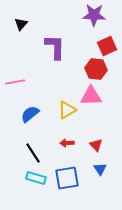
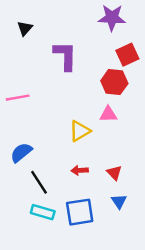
pink triangle: (91, 96) -> (108, 114), size x0.7
blue semicircle: (30, 114) -> (21, 152), moved

